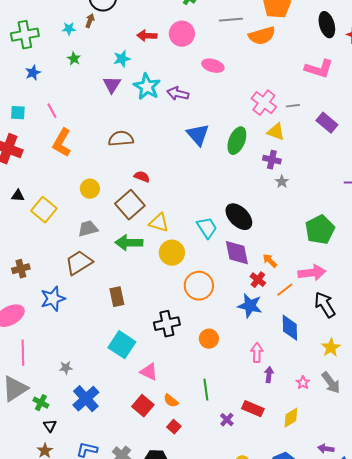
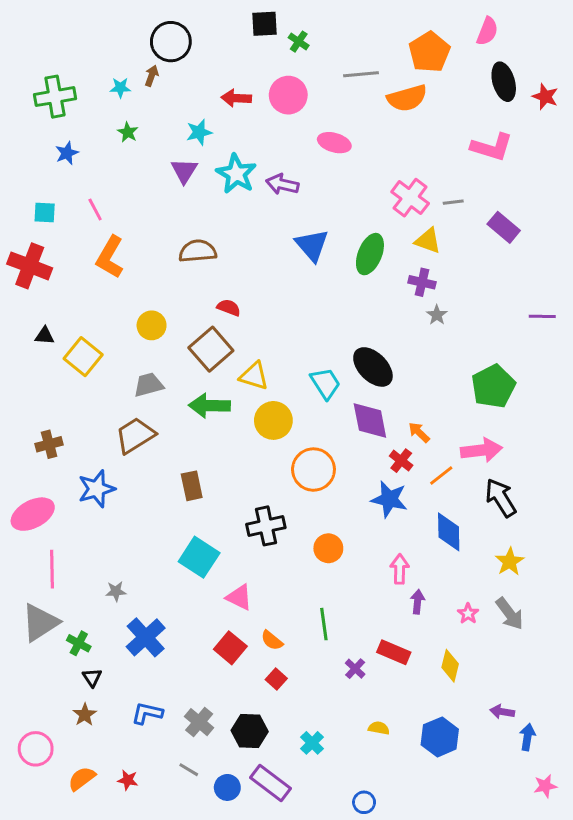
yellow diamond: (291, 418) -> (450, 666), turned -45

